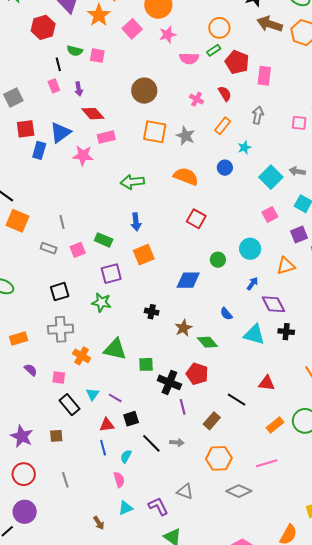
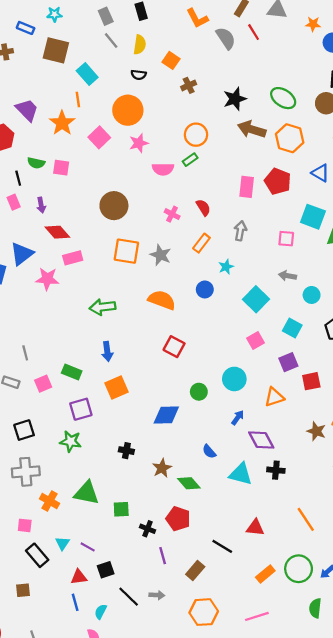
red pentagon: (237, 62) -> (278, 181), moved
gray arrow: (297, 171) -> (287, 276), moved
black cross: (169, 382) -> (147, 529), size x0.6

